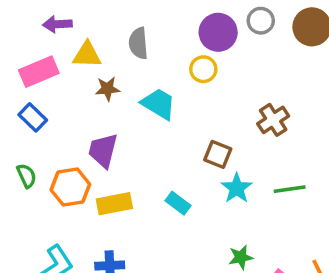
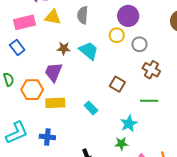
gray circle: (261, 21) -> (140, 44), moved
brown star: (108, 89) -> (64, 48), moved
brown cross: (273, 120) -> (151, 70), turned -36
cyan star: (237, 188) -> (129, 124), moved
green line: (290, 189) -> (149, 101), moved

